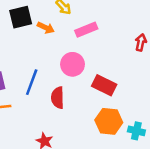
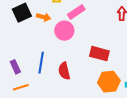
pink circle: (73, 64) -> (64, 31), moved

